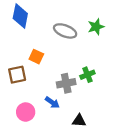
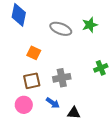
brown square: (17, 75) -> (32, 81), moved
green cross: (87, 75) -> (101, 68), moved
blue arrow: (52, 102) -> (53, 103), moved

